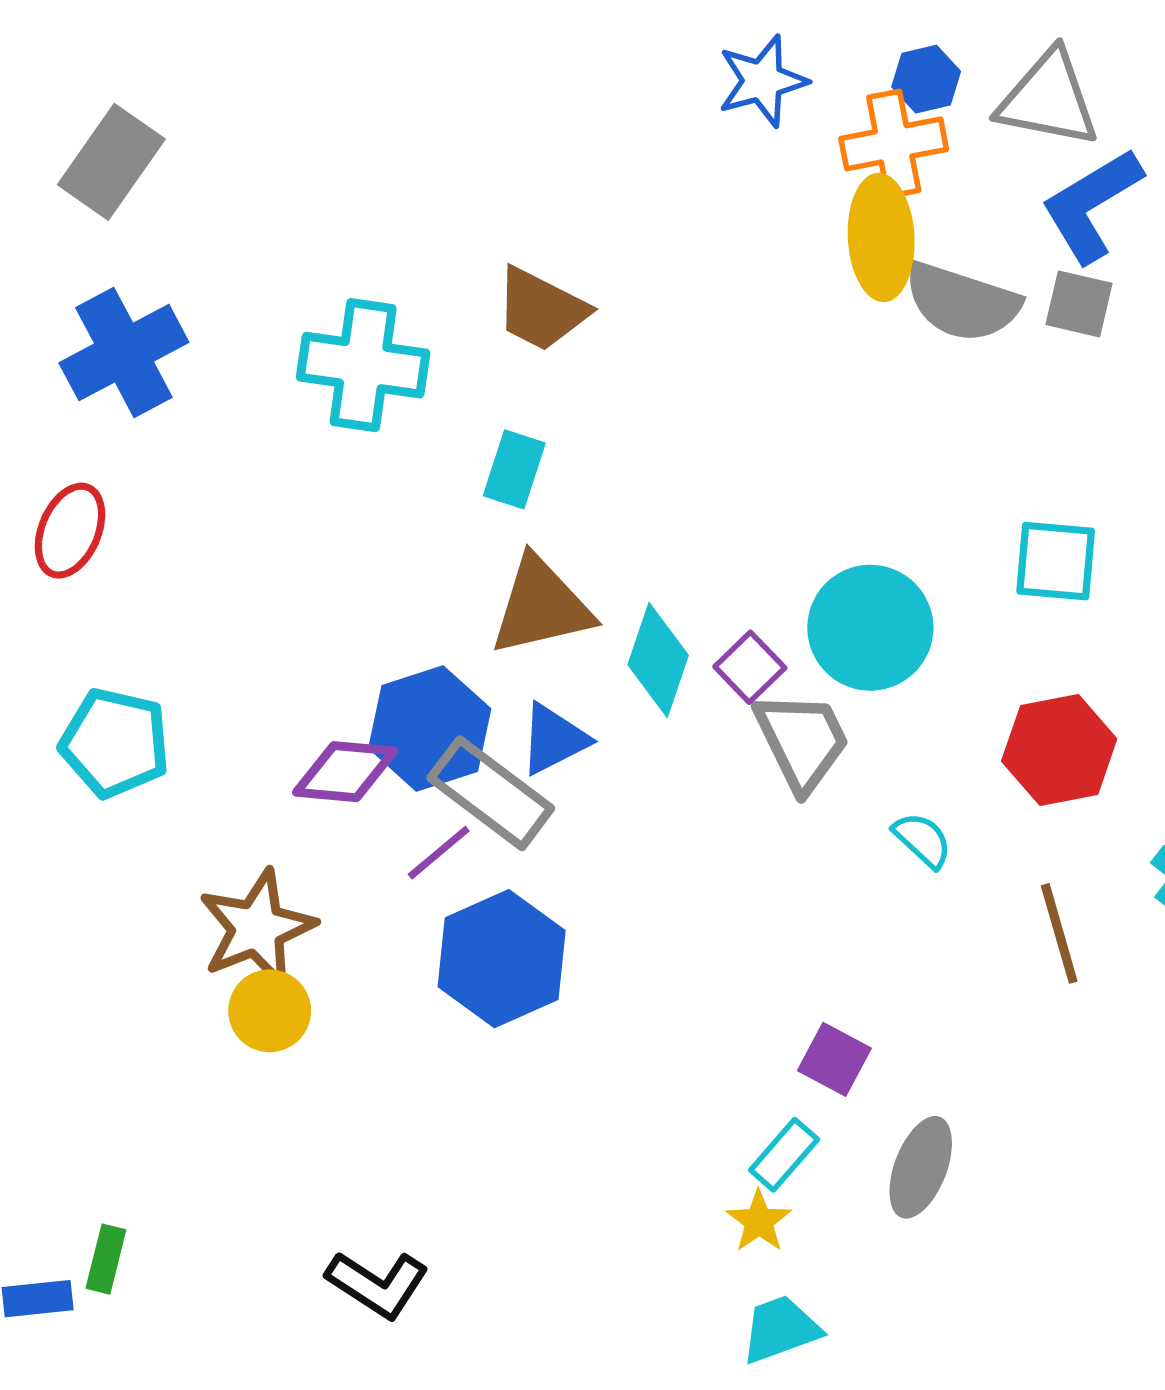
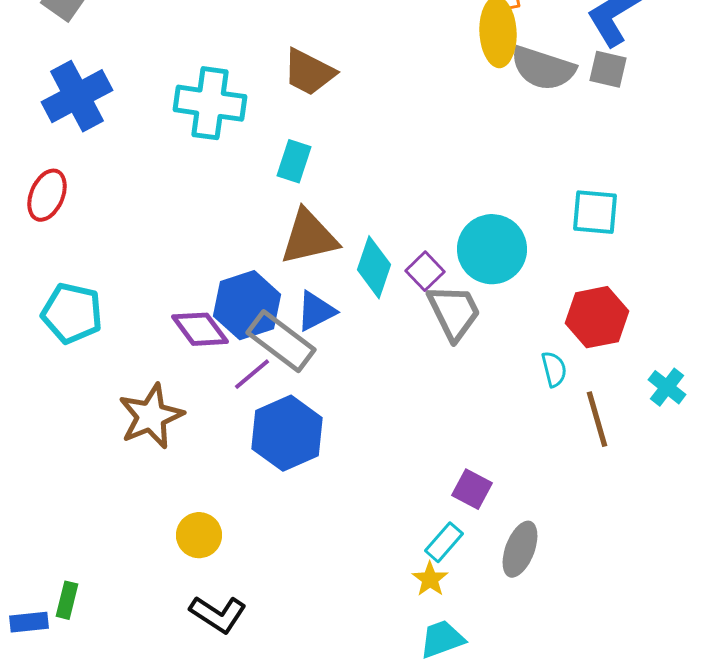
purple diamond: (345, 772) -> (200, 329), turned 48
cyan semicircle: (923, 840) -> (554, 369), moved, turned 33
yellow circle: (270, 1011) -> (199, 535), moved

